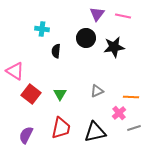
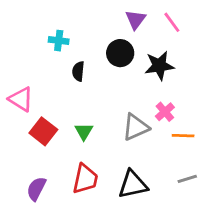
pink line: (123, 16) -> (172, 22), turned 42
gray triangle: (97, 91) -> (136, 127), size x1.5
pink cross: (119, 113) -> (165, 112), moved

